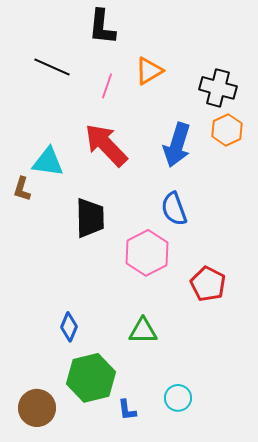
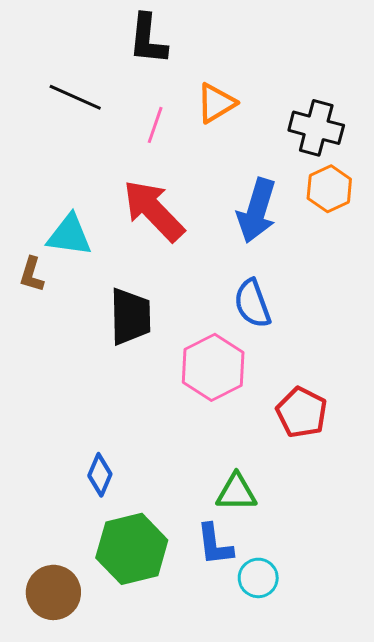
green triangle: (143, 331) -> (236, 492), moved
blue L-shape: (127, 410) -> (215, 545), moved, size x1.4

